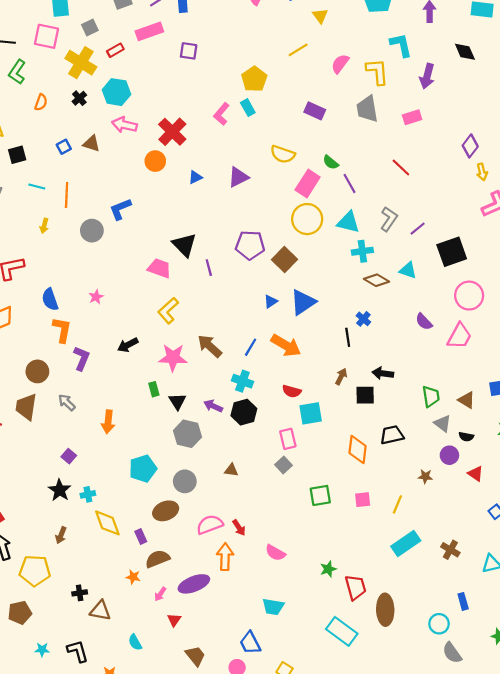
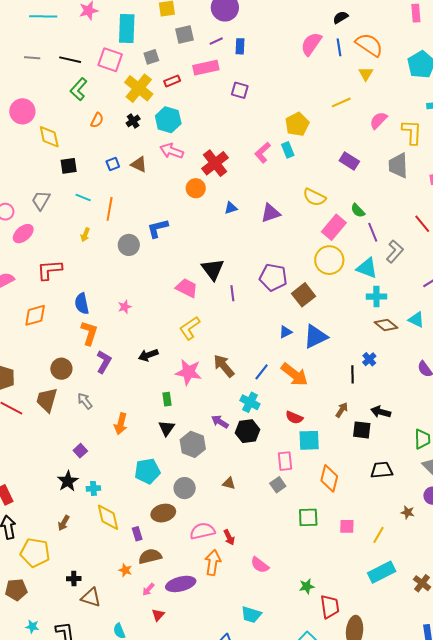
gray L-shape: (389, 219) -> (395, 251), moved
black triangle: (177, 401) -> (167, 428), moved
orange diamond: (358, 449) -> (329, 478), moved

